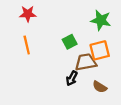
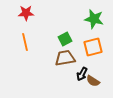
brown trapezoid: (86, 62) -> (65, 58), moved
black arrow: (72, 78) -> (82, 74), moved

